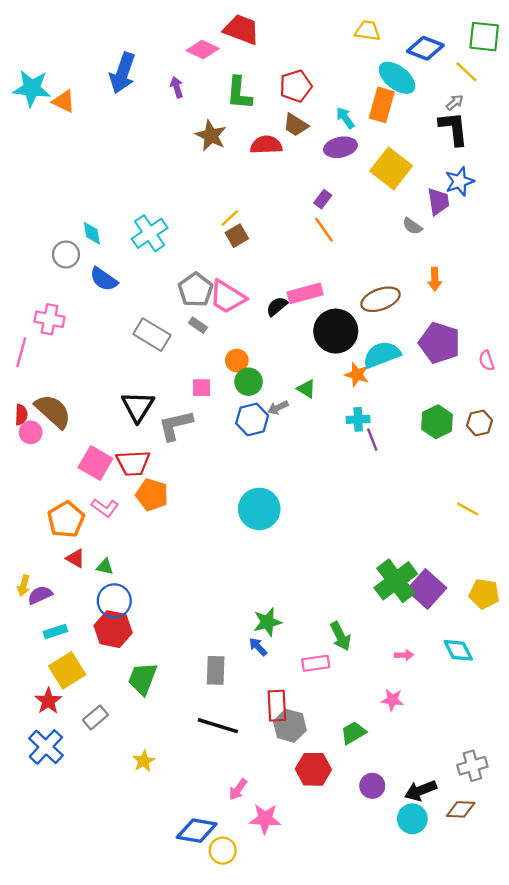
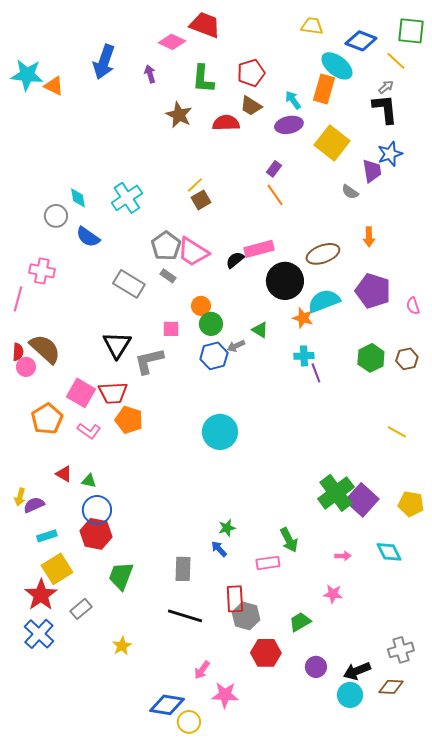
orange pentagon: (66, 520) -> (47, 419), moved
green star: (267, 622) -> (227, 528), size x0.7
red star: (48, 701) -> (41, 595), size x1.4

